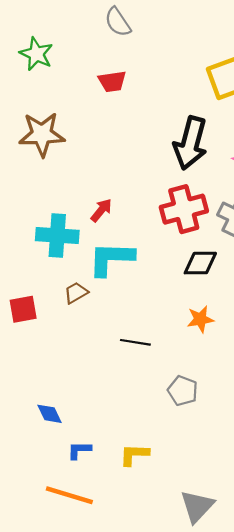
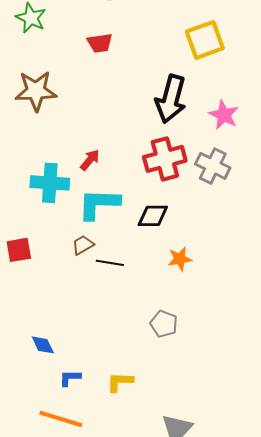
black diamond: (200, 263) -> (153, 216), moved
brown trapezoid: (76, 293) -> (83, 245), moved
black line: (135, 342) -> (110, 263), moved

